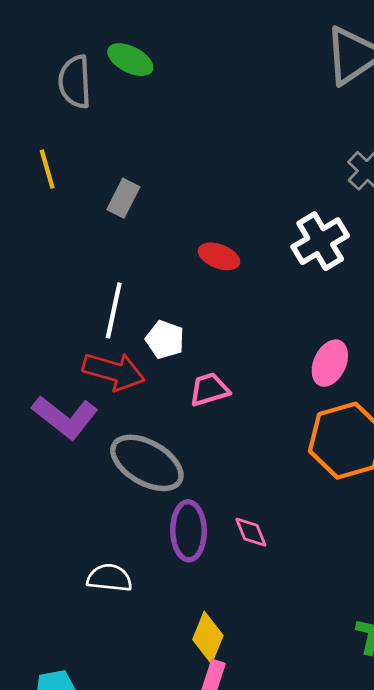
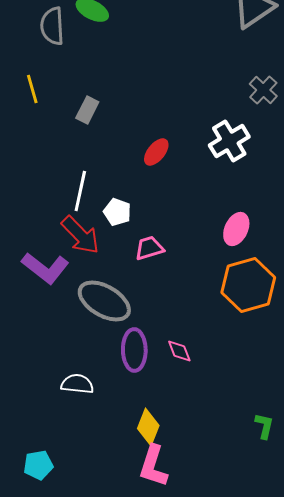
red ellipse: (219, 256) -> (156, 152), turned -72
red arrow: (114, 371) -> (80, 235), turned 30

